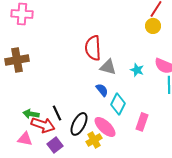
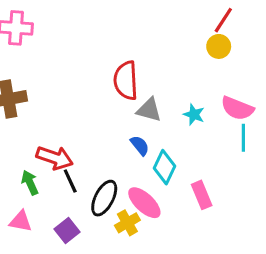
green arrow: (31, 114) -> (30, 183), turned 56
pink rectangle: (142, 122) -> (202, 195), turned -42
red arrow: (43, 125) -> (55, 158), moved

